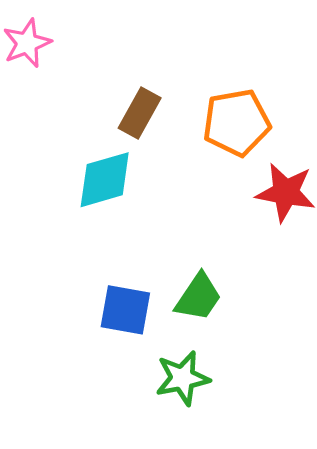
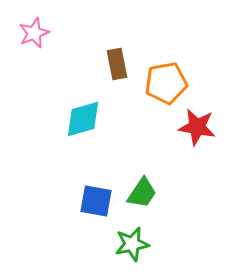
brown rectangle: (140, 113) -> (117, 64), moved, turned -40

